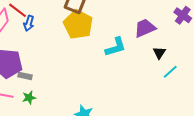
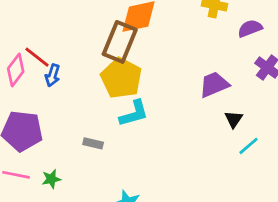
cyan L-shape: (116, 47) -> (134, 113), moved
gray rectangle: (25, 76) -> (93, 143), moved

